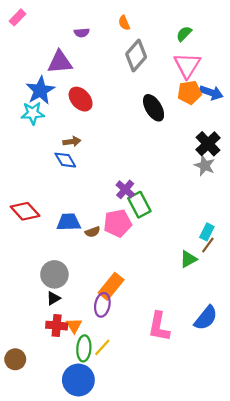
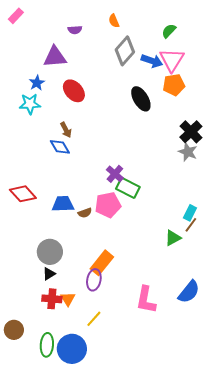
blue star: (40, 90) -> (37, 83), size x0.6
blue arrow: (211, 93) -> (152, 61), moved
brown arrow: (72, 142) -> (66, 130), turned 70
green rectangle: (139, 205) -> (128, 188), turned -35
green ellipse: (84, 348) -> (47, 345), moved

